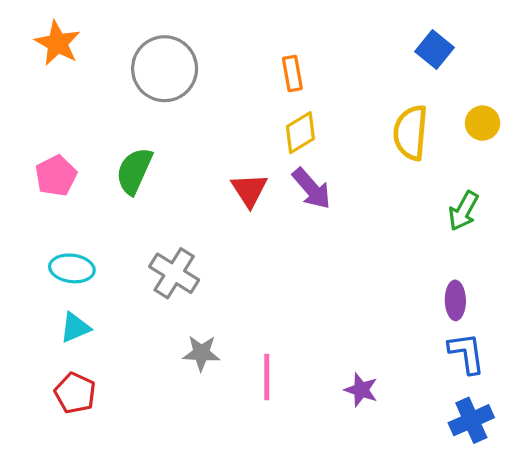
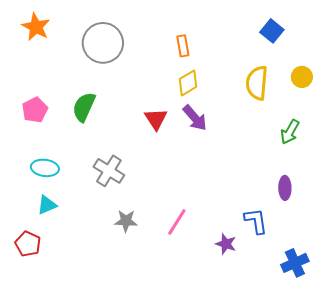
blue L-shape: (467, 353) -> (256, 221), moved
pink line: (267, 377) -> (177, 222), moved, turned 32
red pentagon: (75, 393) -> (28, 244), moved

